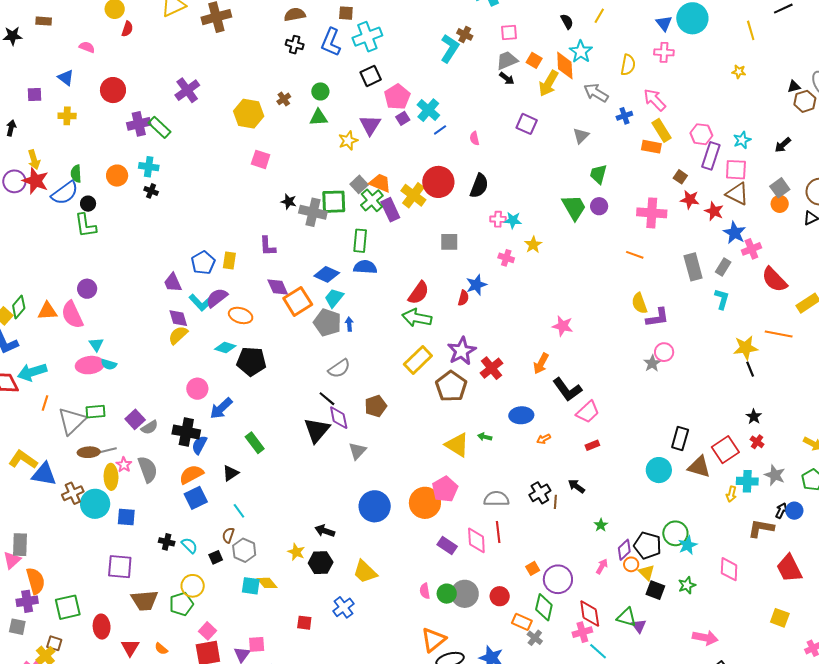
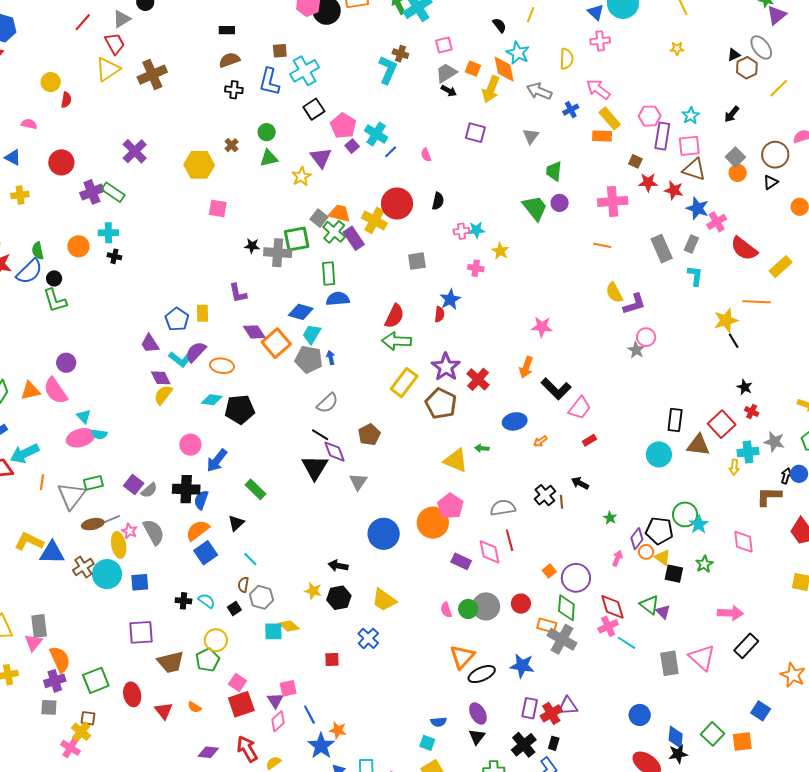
black semicircle: (479, 186) -> (438, 201), size x0.7
green triangle: (626, 617) -> (649, 605), turned 30
gray cross: (535, 638) -> (562, 639), size x1.8

